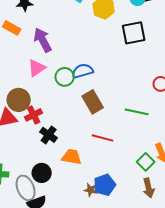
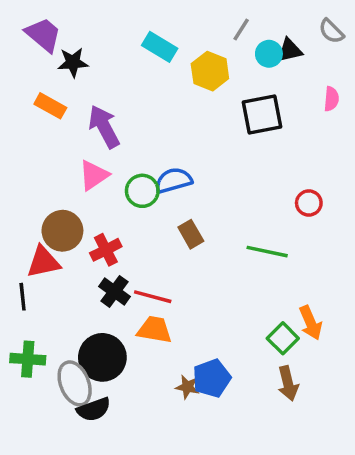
brown rectangle: (93, 102) -> (191, 234), size x0.7
red cross: (34, 115) -> (106, 250), moved
red line: (103, 138) -> (153, 297), moved
black circle: (42, 173) -> (102, 357), size x1.4

